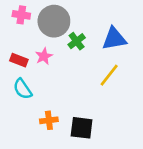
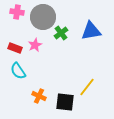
yellow line: (109, 75) -> (87, 87), moved
orange cross: (49, 120) -> (39, 96), turned 32

